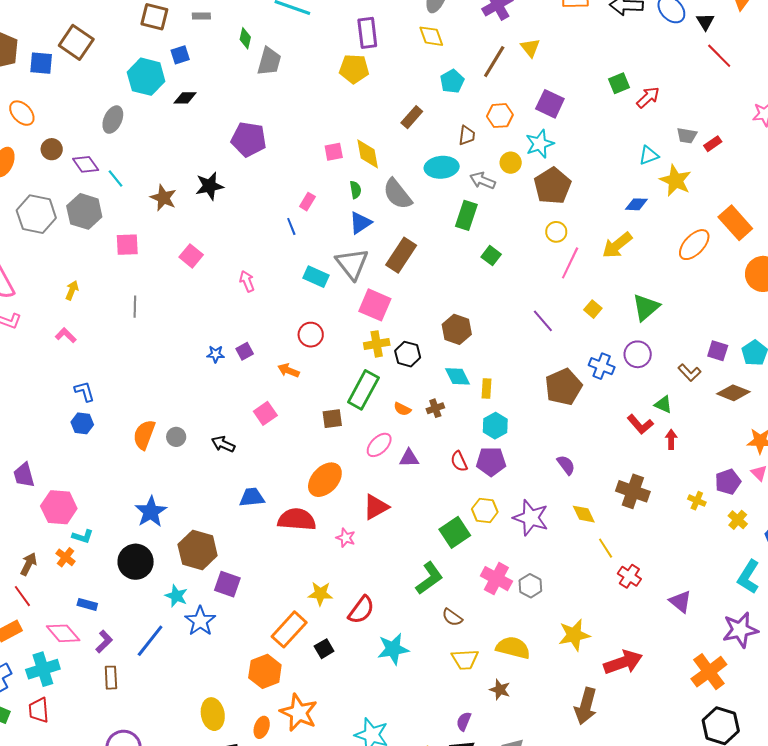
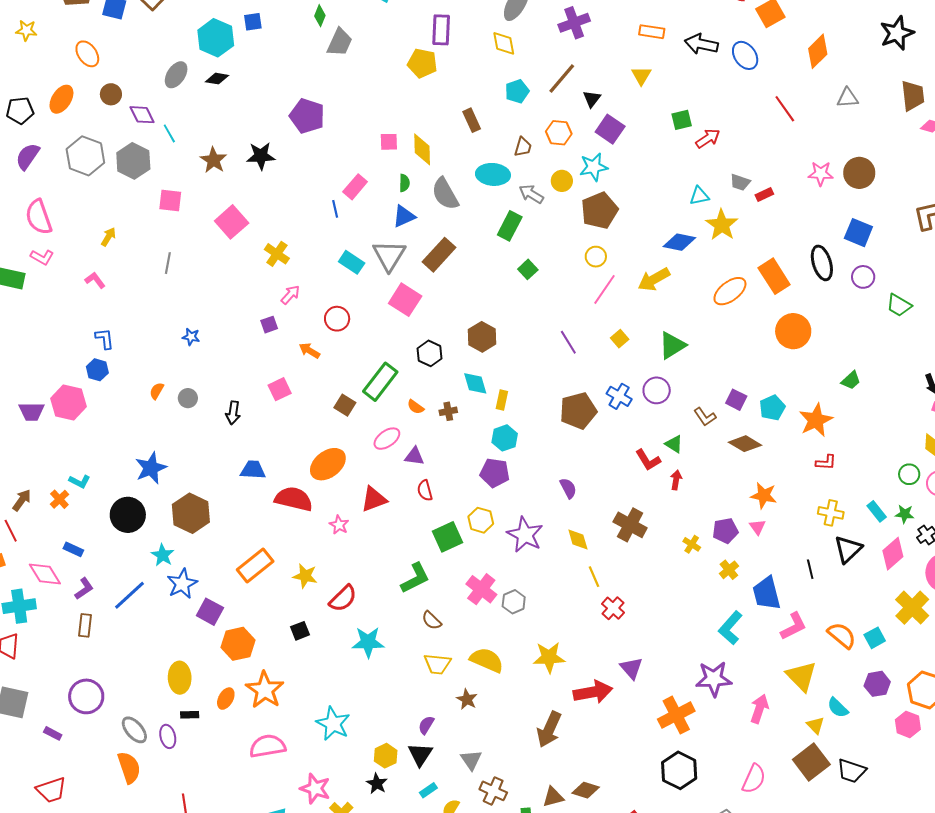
black triangle: (705, 22) -> (592, 99), moved
yellow triangle: (530, 48) -> (641, 76), moved
black diamond: (185, 98) -> (217, 79), moved
brown rectangle: (412, 117) -> (472, 120), turned -75
pink rectangle: (307, 202) -> (355, 187), size x1.4
blue diamond: (636, 204) -> (679, 242), size x1.4
pink square: (191, 256) -> (232, 222), size x1.4
pink arrow: (247, 281) -> (290, 295), moved, turned 55
yellow cross: (377, 344) -> (277, 254), moved, turned 35
blue star: (216, 354) -> (191, 337), moved
brown square: (332, 419) -> (345, 405), turned 30
orange semicircle: (144, 435) -> (157, 391), size x0.6
black arrow: (223, 444) -> (233, 413), turned -115
red semicircle: (459, 461) -> (425, 491), moved
purple trapezoid: (24, 475) -> (32, 412), turned -84
pink hexagon: (59, 507) -> (69, 403), moved
purple square: (227, 584) -> (210, 612), moved
purple triangle: (680, 602) -> (631, 668), moved
orange rectangle: (289, 629) -> (255, 566), moved

